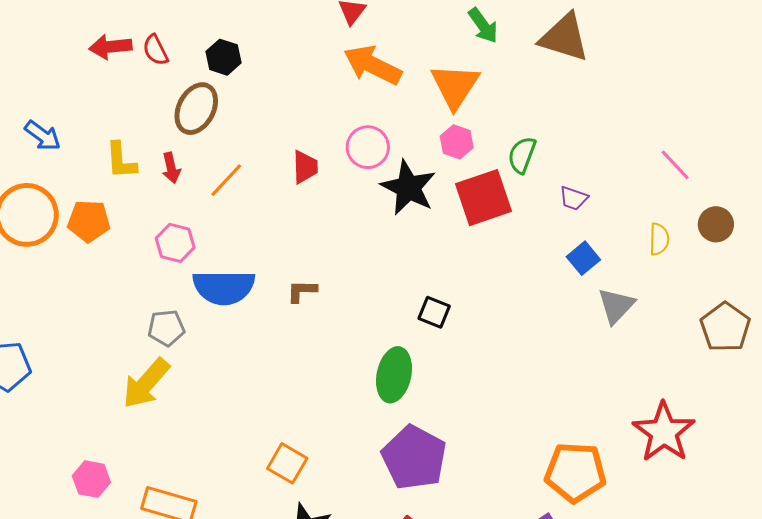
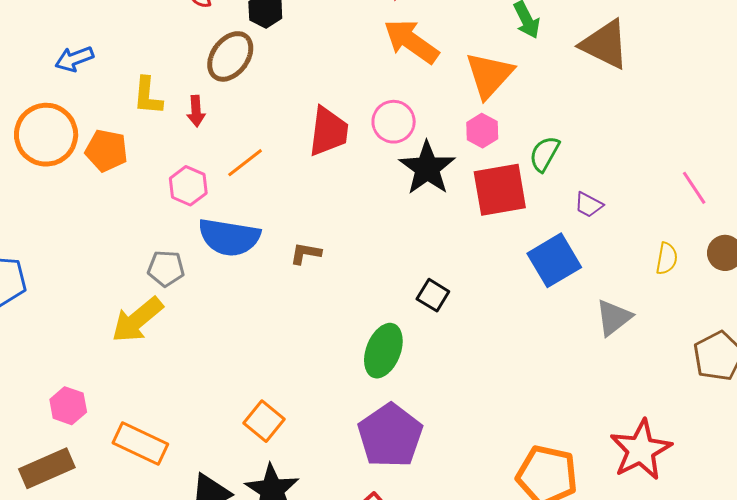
blue arrow: (43, 136) -> (74, 59), turned 114
red trapezoid: (305, 167) -> (328, 131), size x1.5
orange line: (226, 180) -> (245, 163), moved
blue square: (583, 258) -> (554, 260), moved, size x1.6

